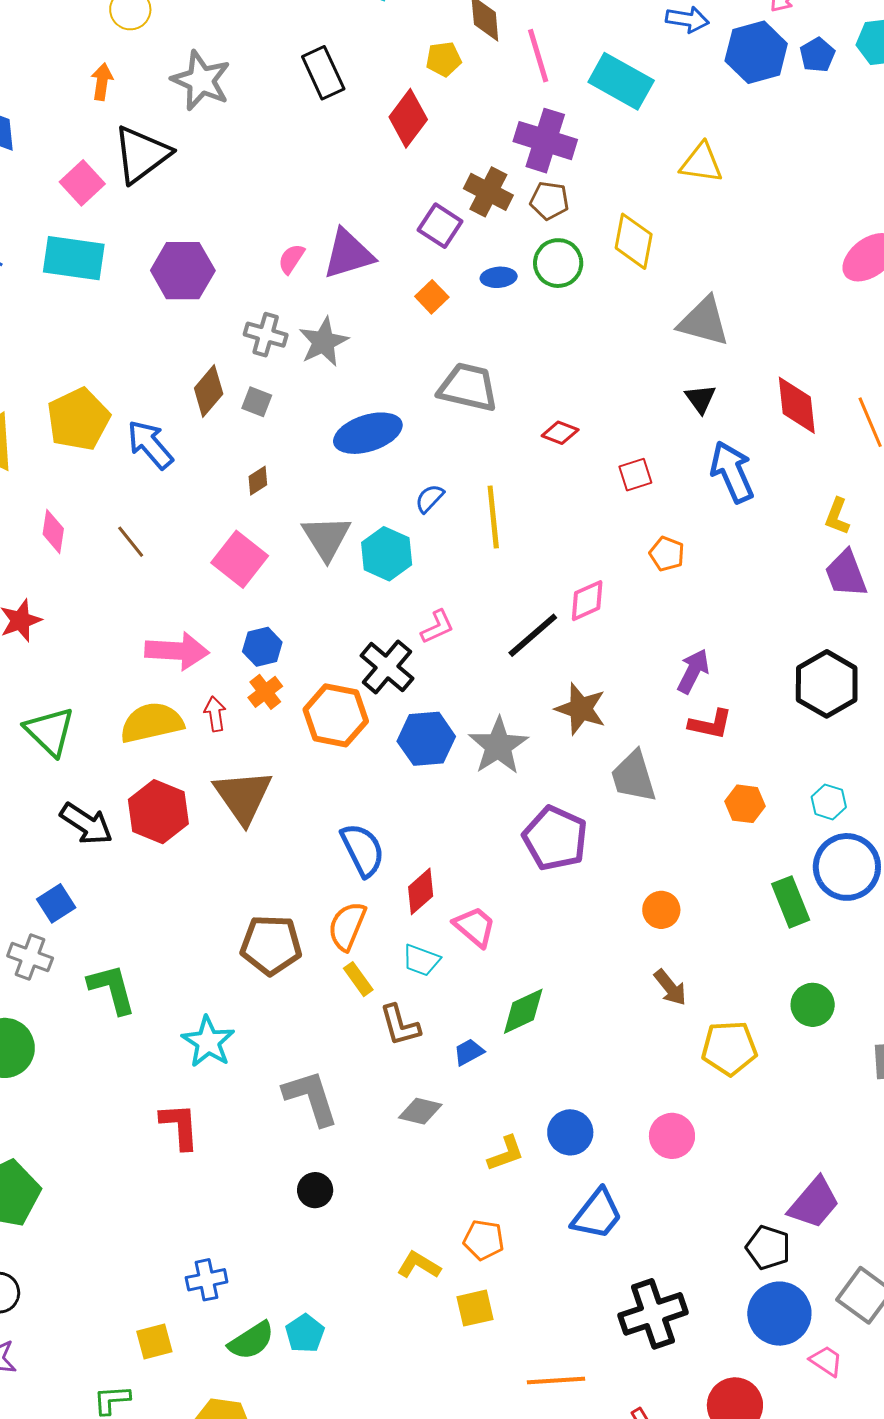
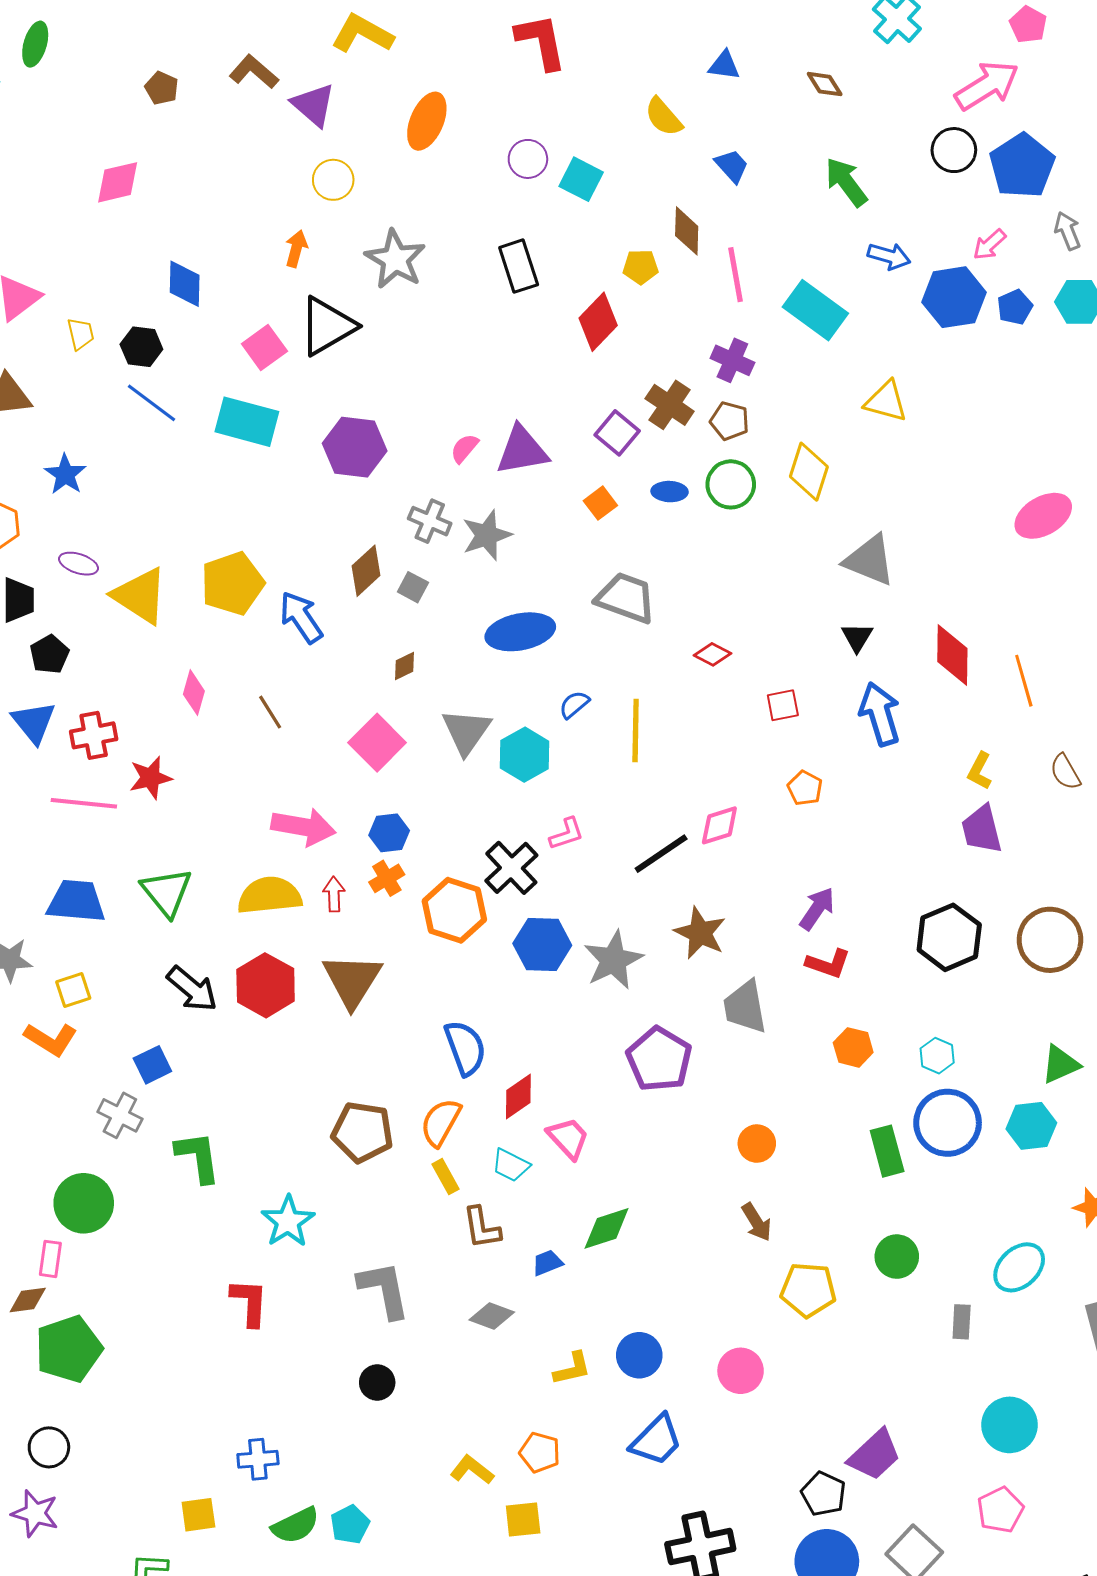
purple cross: (545, 141) -> (732, 360), size x0.7

